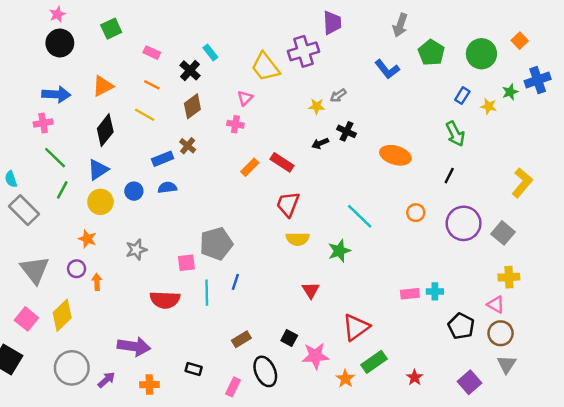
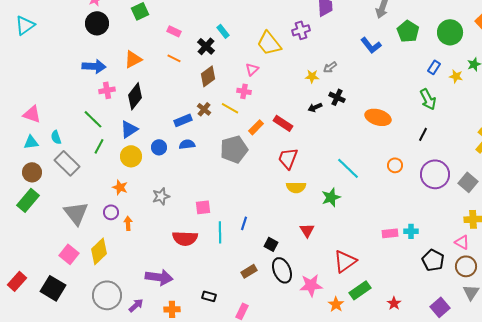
purple cross: (303, 51) -> (301, 30), size x0.7
yellow line: (145, 115) -> (230, 108), moved
pink cross: (43, 123) -> (107, 90), moved
gray pentagon: (216, 244) -> (234, 149), moved
black square: (289, 338) -> (271, 244), moved
black ellipse: (265, 371) -> (282, 270), moved

